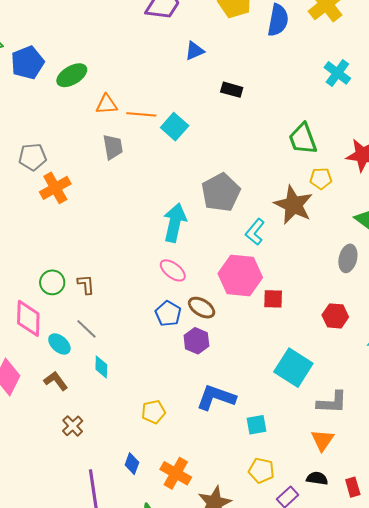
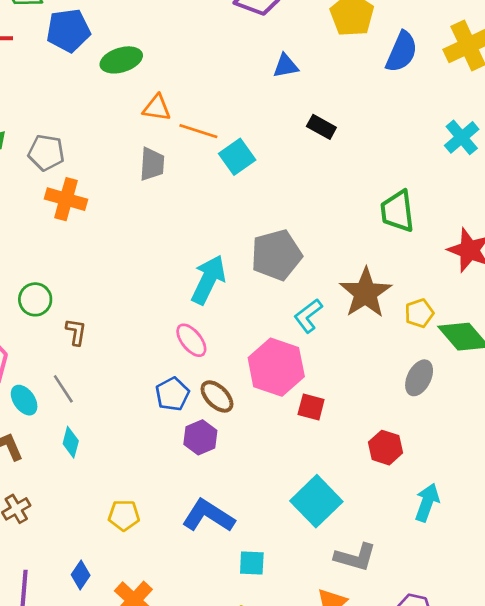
yellow pentagon: (321, 179) -> (419, 313), moved, turned -30
orange cross: (55, 188) -> (66, 199), turned 32
green circle: (52, 282) -> (35, 299), moved

